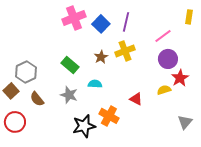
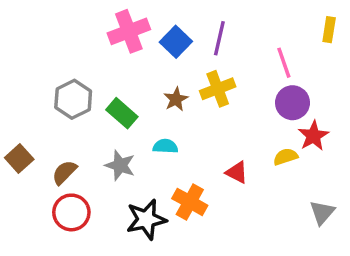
pink line: (163, 36) -> (284, 63), turned -72
gray hexagon: (26, 72) -> (73, 99), moved
brown semicircle: (37, 99) -> (64, 172), turned 84
red circle: (15, 122) -> (71, 212), moved

